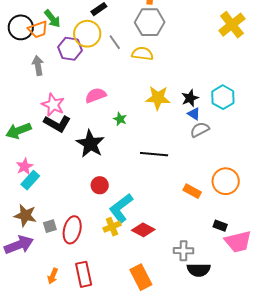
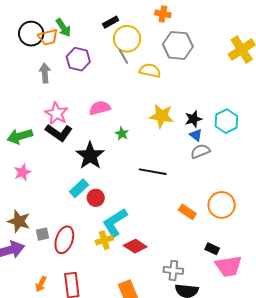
gray hexagon: (150, 22) -> (178, 45), moved
yellow circle: (87, 34) -> (127, 39), moved
cyan rectangle: (30, 180) -> (79, 188), moved

